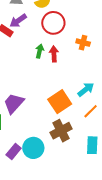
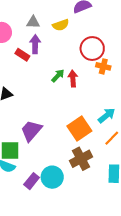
purple arrow: (18, 21) -> (35, 44), turned 126
red circle: (53, 23) -> (92, 49), moved
green arrow: (40, 51) -> (58, 76), turned 32

